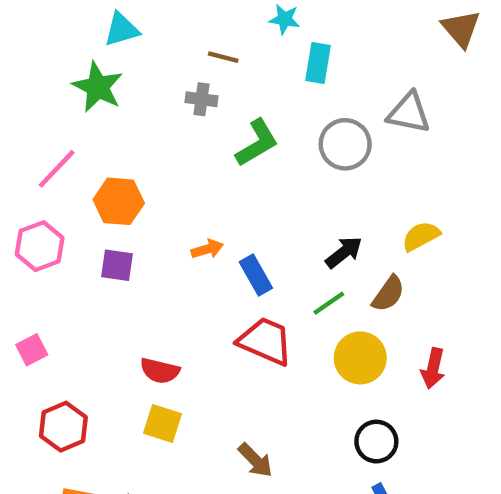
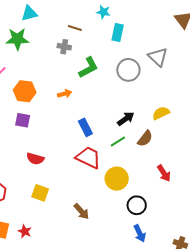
green star: (98, 87) -> (17, 39), turned -30
gray triangle: (409, 113) -> (158, 57), turned 30
orange arrow: (207, 249) -> (65, 94), moved
yellow circle: (360, 358) -> (117, 179), moved
red arrow: (433, 368) -> (164, 173), turned -48
red semicircle: (160, 371) -> (35, 159), moved

